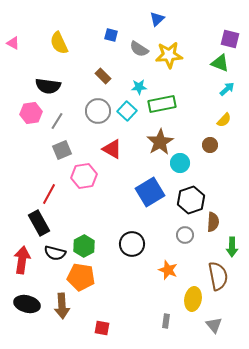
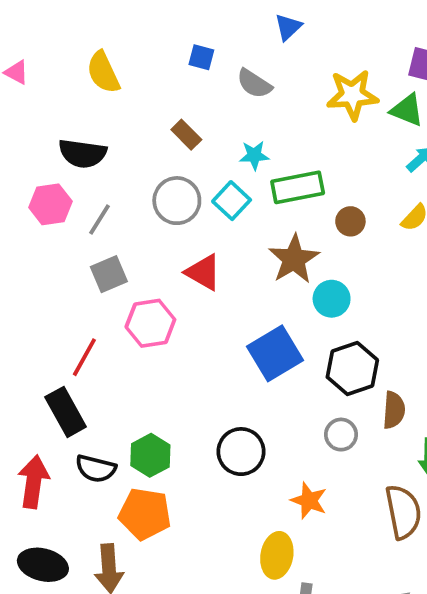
yellow star: (169, 55) -> (352, 95), moved
brown circle: (210, 145) -> (350, 221), moved
yellow ellipse: (193, 299) -> (277, 555), moved

